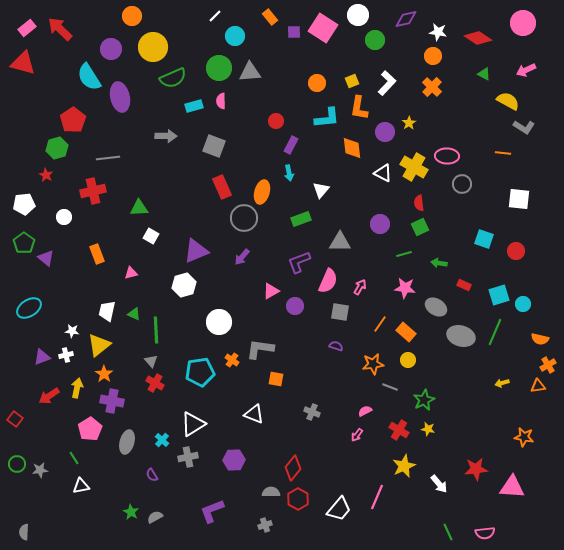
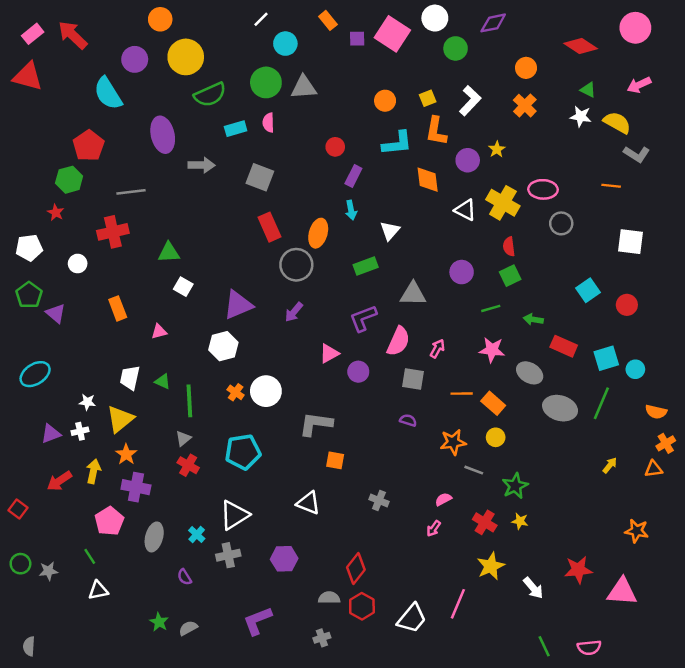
white star: (438, 32) -> (581, 116), moved
purple ellipse: (120, 97) -> (163, 135), moved
cyan square: (484, 239) -> (588, 290), turned 36
red rectangle: (464, 285) -> (564, 346), size x1.5
orange line: (380, 324) -> (462, 394), turned 54
orange cross: (232, 360) -> (236, 392), moved
gray triangle: (151, 361) -> (183, 439), turned 32
yellow arrow: (502, 383) -> (610, 465), turned 144

